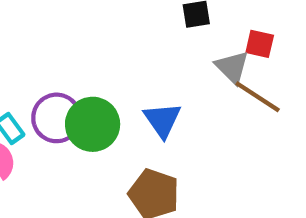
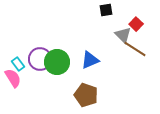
red square: (260, 44) -> (136, 24), turned 32
blue triangle: (162, 120) -> (90, 60), turned 42

